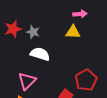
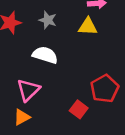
gray star: (33, 32) -> (48, 20), moved

